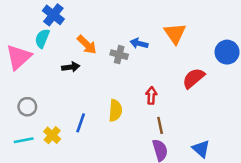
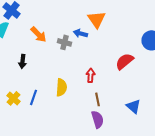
orange triangle: (175, 34) -> (96, 19), moved
black arrow: (71, 67) -> (22, 61), moved, turned 104
yellow cross: (52, 135) -> (13, 98), moved
blue triangle: (201, 149) -> (133, 106), moved

